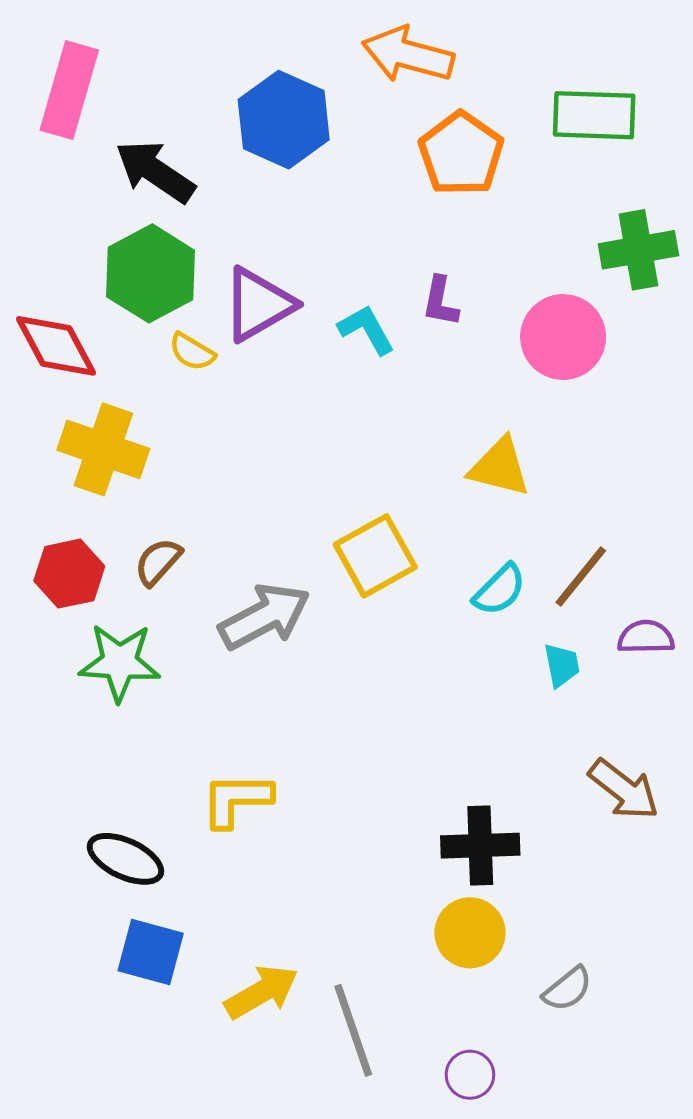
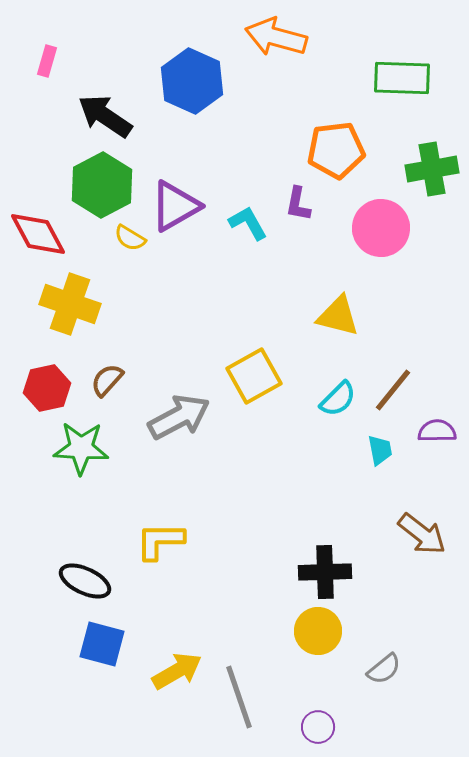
pink rectangle: (69, 90) -> (47, 61), size x0.5
orange pentagon: (461, 154) -> (336, 150), moved, turned 30

